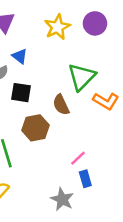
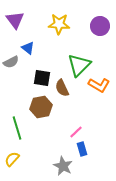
purple circle: (95, 23) -> (100, 26), moved
yellow star: (57, 27) -> (59, 24), turned 30
black square: (21, 93) -> (42, 78), moved

